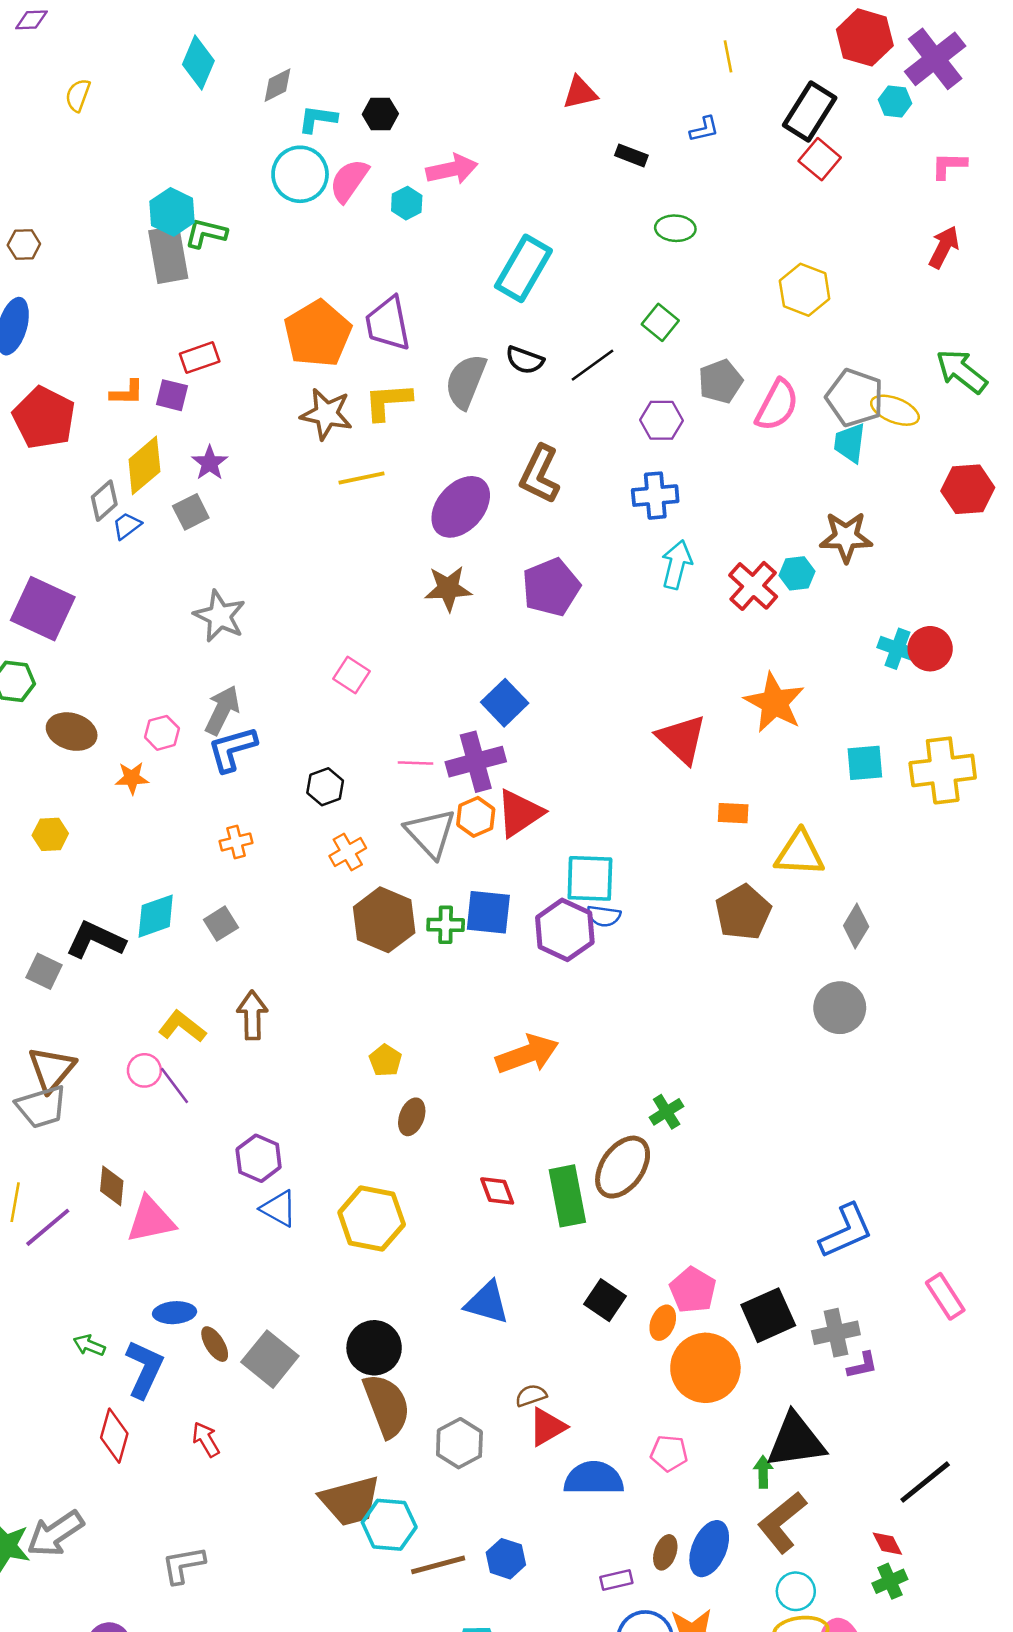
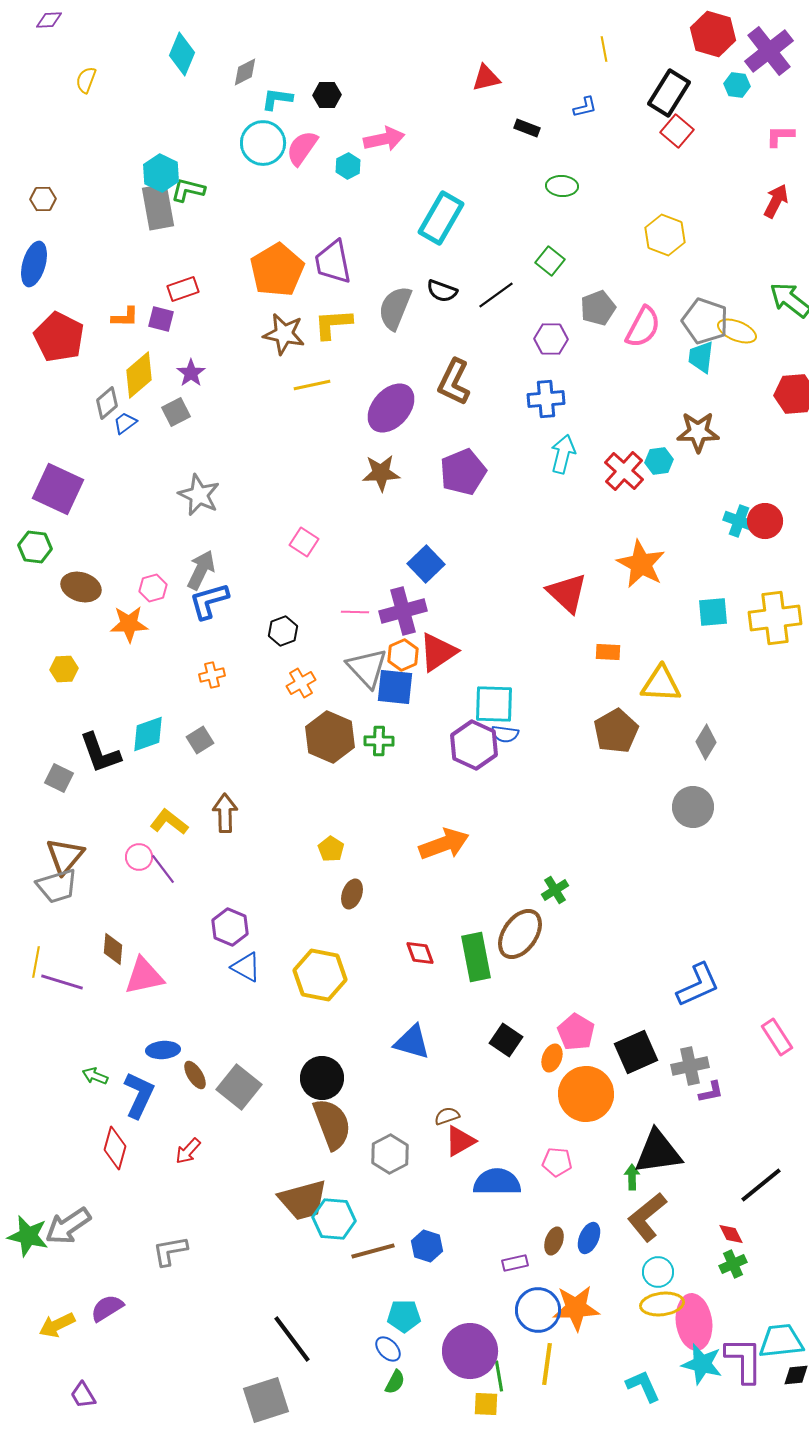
orange star: (132, 778) -> (129, 624), size x1.4
blue square: (488, 912) -> (395, 687), moved
black L-shape: (95, 940) -> (100, 753), turned -135
purple line: (48, 1227) -> (62, 982), turned 57
red arrow: (206, 1439) -> (188, 1151), turned -108
blue ellipse: (709, 1549) -> (589, 1238), size x0.7

